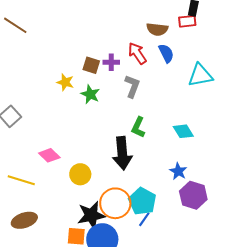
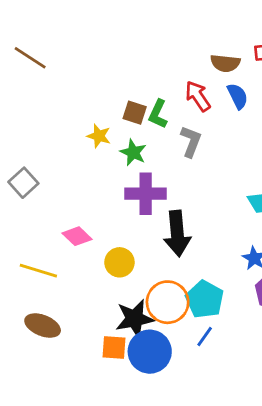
purple cross: (111, 62) -> (146, 194), moved, size x1.8
green L-shape: (138, 127) -> (158, 114), moved
blue line: (144, 219) -> (205, 337), moved
brown ellipse: (24, 220) -> (43, 326), turned 40

